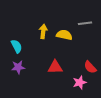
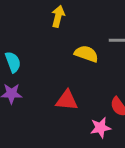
yellow arrow: (43, 31) -> (58, 16), moved

